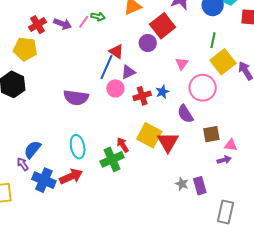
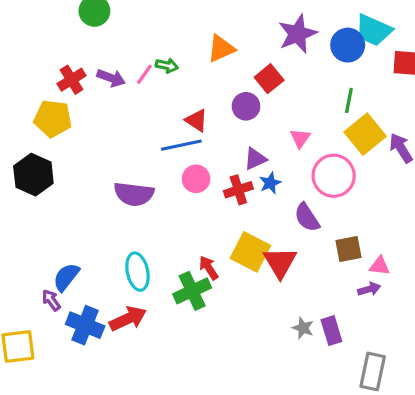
red square: (163, 26) -> (269, 79), size x0.7
blue line: (107, 67) -> (181, 145), turned 55
purple triangle: (128, 72) -> (255, 159), moved

